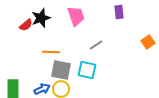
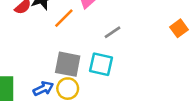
orange line: (51, 52) -> (64, 18), moved, turned -48

